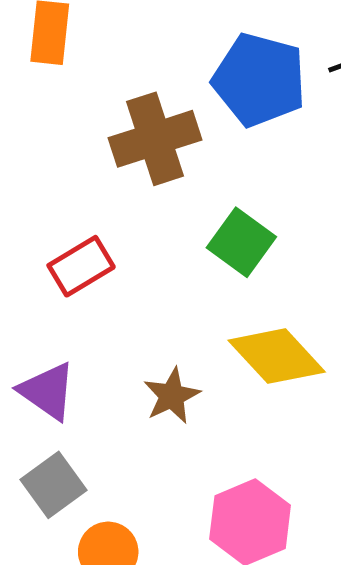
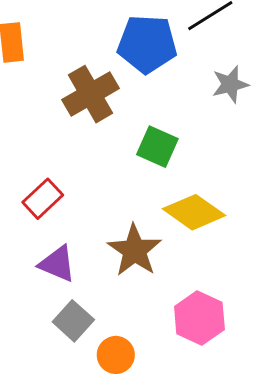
red rectangle: (81, 266) -> (43, 199), moved
brown star: (172, 396) -> (135, 250), size x1.5

